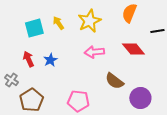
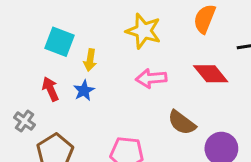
yellow star: (89, 21) -> (144, 31), turned -30
yellow arrow: (58, 23) -> (90, 60), moved, turned -136
cyan square: (34, 28) -> (60, 42), turned 36

